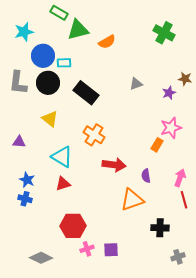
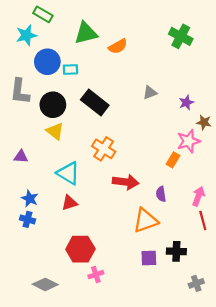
green rectangle: (59, 13) -> (43, 14), moved
brown star: (185, 79) -> (204, 122), moved
black circle: (48, 83) -> (53, 105), moved
purple square: (111, 250) -> (149, 258), moved

